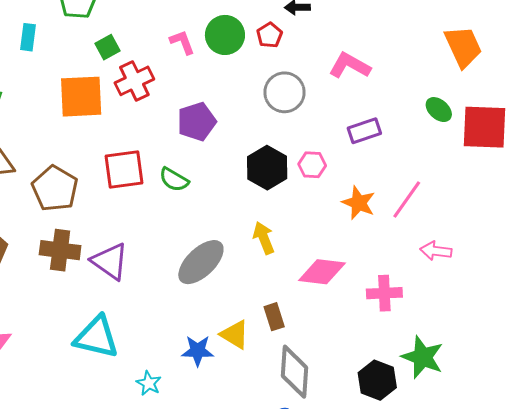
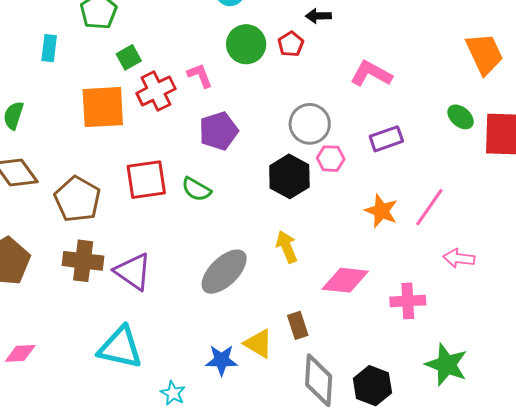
pink L-shape: (182, 42) -> (200, 76), moved
gray circle: (285, 92) -> (310, 124), moved
pink hexagon: (312, 165) -> (331, 159), moved
black hexagon: (377, 380) -> (372, 386), moved

